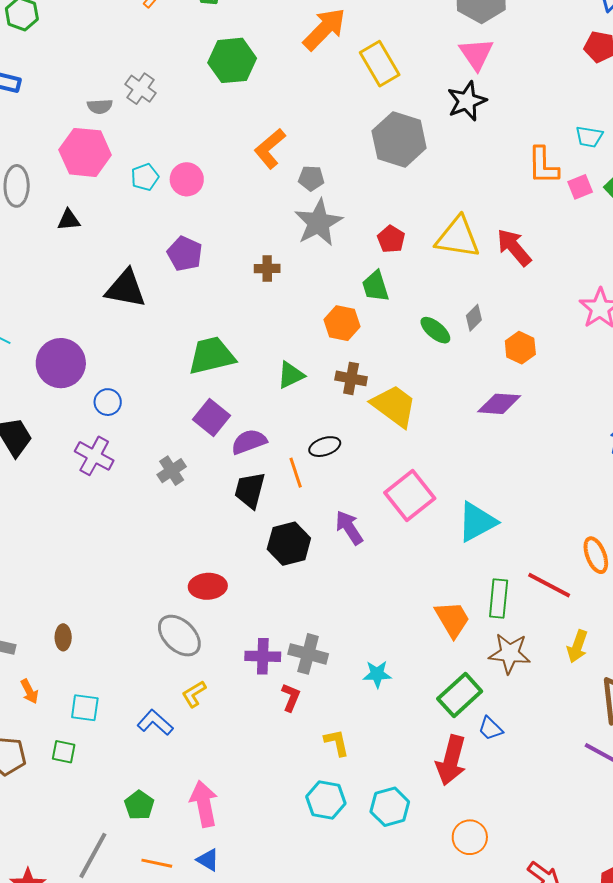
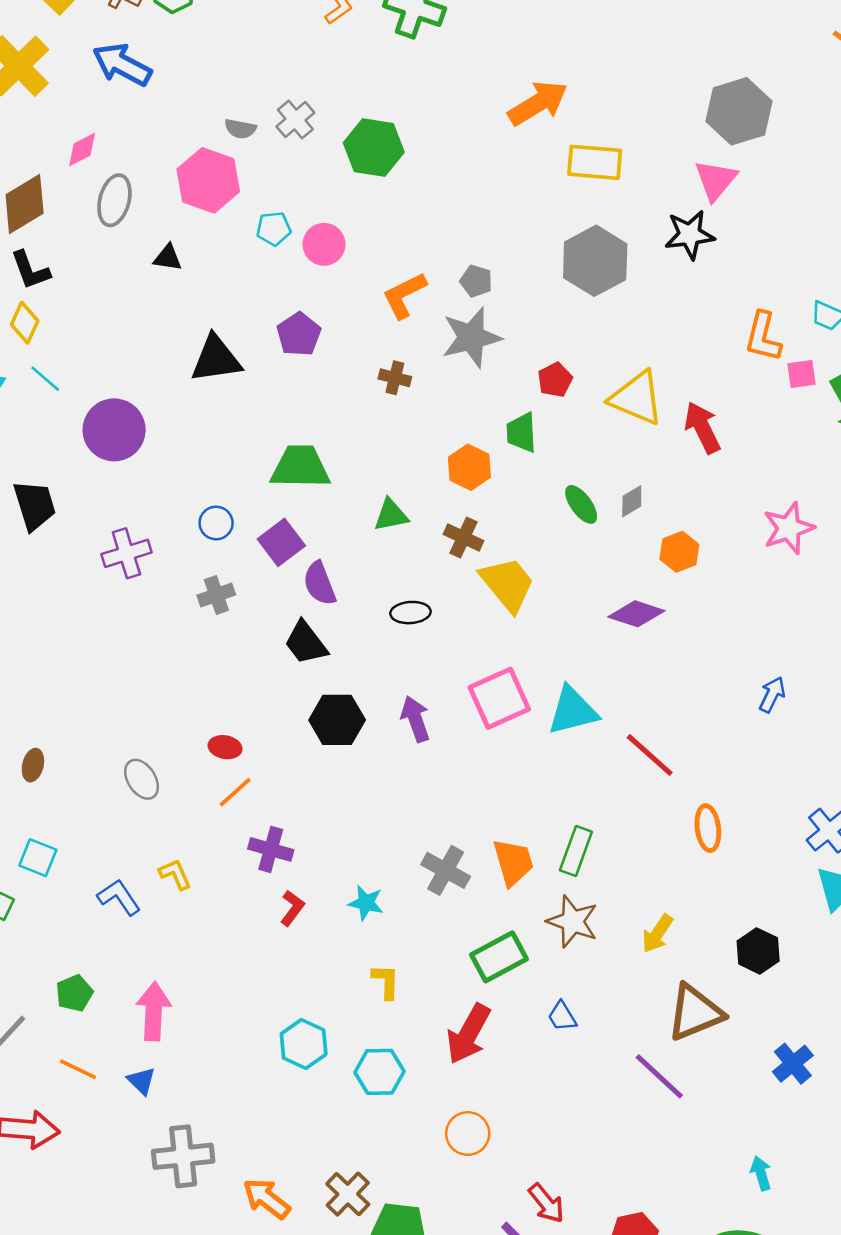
green hexagon: (232, 60) -> (374, 148), moved
yellow rectangle: (380, 64) -> (595, 162), turned -69
orange L-shape: (270, 149) -> (404, 295), moved
black triangle: (126, 289) -> (216, 359), turned -33
blue circle: (108, 402) -> (216, 523), moved
purple semicircle: (249, 442) -> (320, 583), turned -105
purple cross: (94, 456) -> (126, 553), turned 30
orange line: (296, 473) -> (235, 792), moved, turned 52
black trapezoid: (250, 490) -> (306, 643), turned -66
cyan triangle: (477, 522) -> (573, 711), moved
red line: (549, 585) -> (650, 755), moved
red ellipse: (208, 586) -> (225, 747), size x0.7
gray ellipse: (179, 636) -> (142, 779), moved, size x0.7
gray cross: (308, 654) -> (446, 870), moved
cyan star: (377, 674) -> (366, 903), moved
yellow L-shape: (194, 694) -> (175, 874), turned 84
blue trapezoid: (490, 728) -> (562, 1016), moved
yellow L-shape: (337, 743) -> (386, 981), moved

